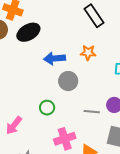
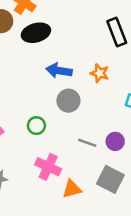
pink cross: (65, 139) -> (48, 167), turned 30

